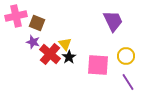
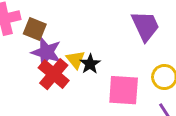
purple star: (33, 42) -> (46, 52), moved, size x1.5
black star: (69, 57) -> (90, 64), moved

